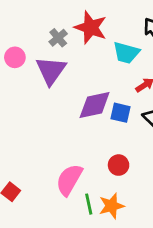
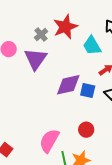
red star: (91, 27) -> (65, 27), turned 30
cyan trapezoid: (126, 53) -> (92, 46), turned 45

